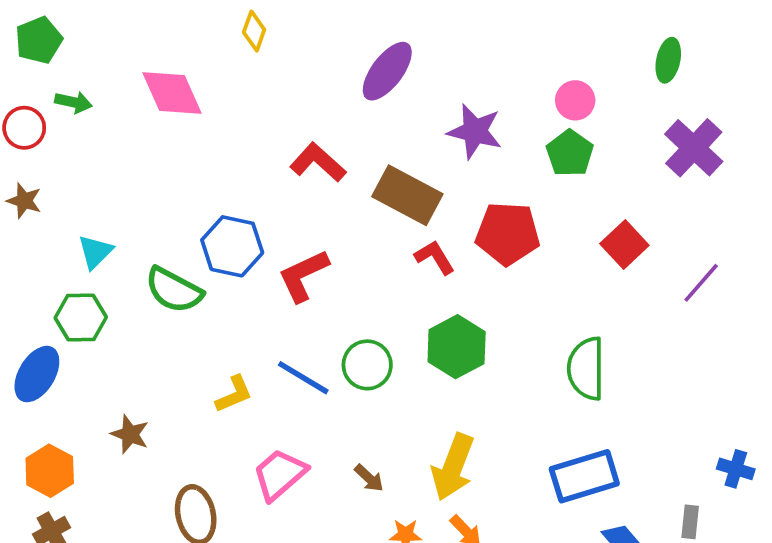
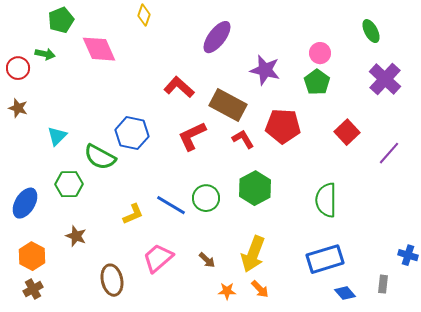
green pentagon: (39, 40) -> (61, 20), moved
green ellipse: (668, 60) -> (371, 31), turned -40
red L-shape: (303, 276) -> (192, 136), moved
green hexagon: (81, 317) -> (69, 184), moved

